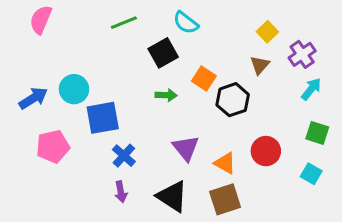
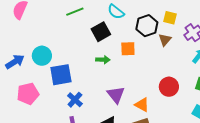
yellow square: (267, 32) -> (170, 18), turned -32
orange square: (204, 79) -> (128, 49), turned -35
black hexagon: (233, 100) -> (147, 26), moved
red circle: (266, 151) -> (169, 87), moved

